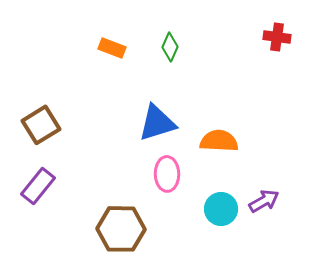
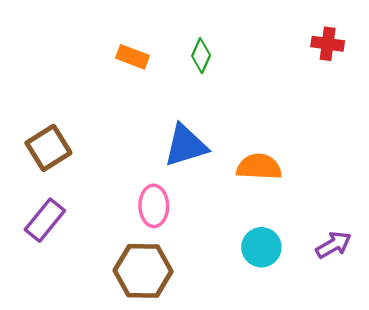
pink ellipse: (167, 174) -> (154, 206), moved
purple arrow: (264, 201) -> (334, 245), moved

